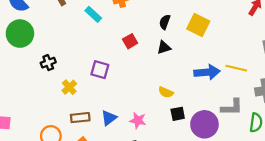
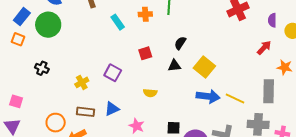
yellow square: (198, 25) -> (204, 67), moved
black cross: (48, 63) -> (42, 68), moved, turned 32
yellow semicircle: (166, 92) -> (150, 93), moved, turned -32
blue triangle: (109, 118) -> (112, 109), moved

